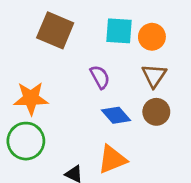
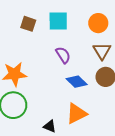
brown square: (55, 30) -> (28, 24), size x0.6
cyan square: (119, 31) -> (58, 21), moved

